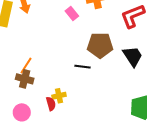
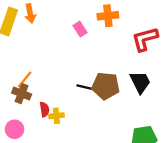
brown pentagon: (100, 45) -> (106, 86), moved
red semicircle: (51, 104) -> (44, 109), moved

